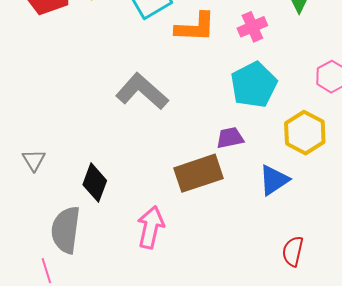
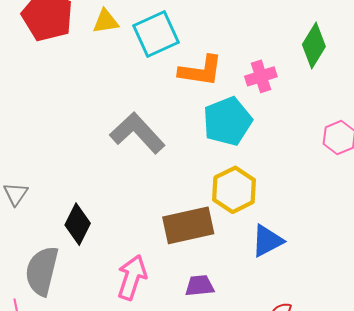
cyan pentagon: (254, 85) -> (227, 121), moved
yellow hexagon: (305, 133) -> (234, 190), moved
purple trapezoid: (230, 138) -> (200, 286), moved

